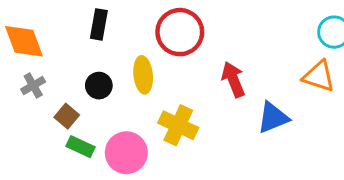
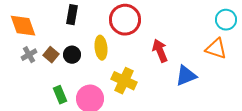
brown square: (67, 116) -> (51, 55), moved
green rectangle: (81, 147) -> (60, 95), turned 42

